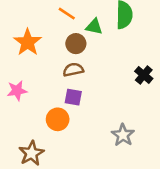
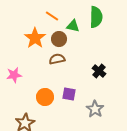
orange star: (28, 42) -> (35, 38), moved
black cross: (144, 75) -> (99, 71), moved
purple square: (73, 97) -> (69, 94), moved

